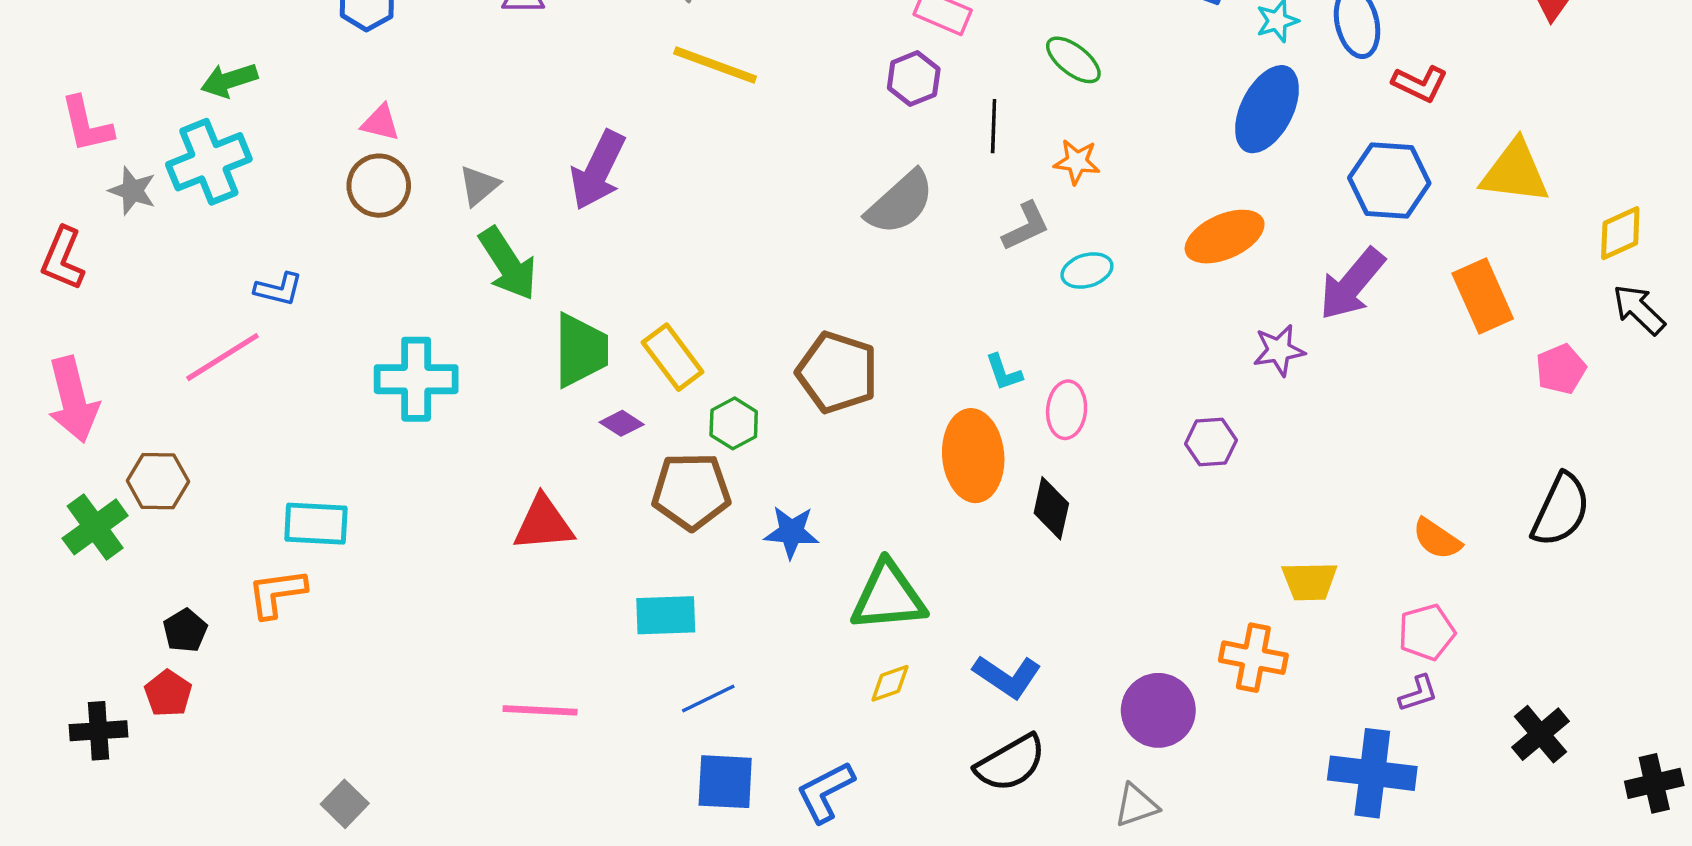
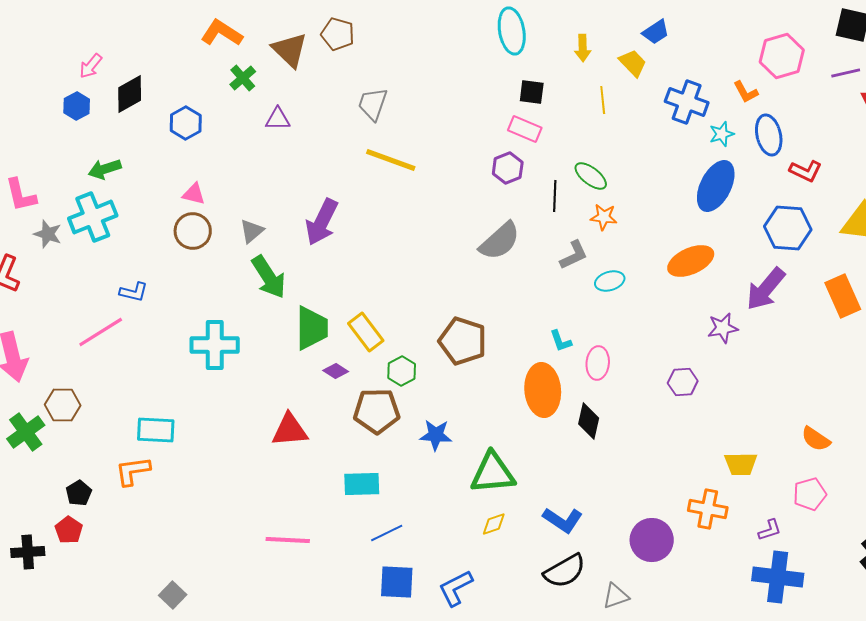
green ellipse: (1073, 60) -> (591, 176), moved
purple L-shape: (1418, 693) -> (770, 530), moved
gray triangle: (1136, 805) -> (616, 596), moved

